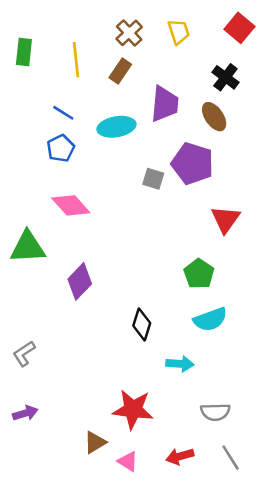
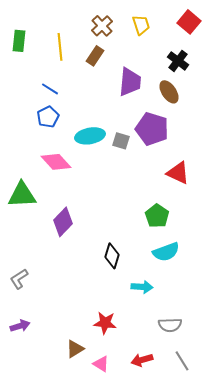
cyan ellipse: (116, 127) -> (90, 136), moved
red triangle: (225, 219) -> (178, 173), turned -40
red star: (133, 409) -> (105, 323), size x0.7

